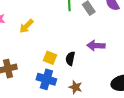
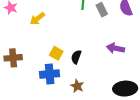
purple arrow: (96, 46) -> (115, 48), moved
blue cross: (46, 79) -> (50, 74), turned -30

